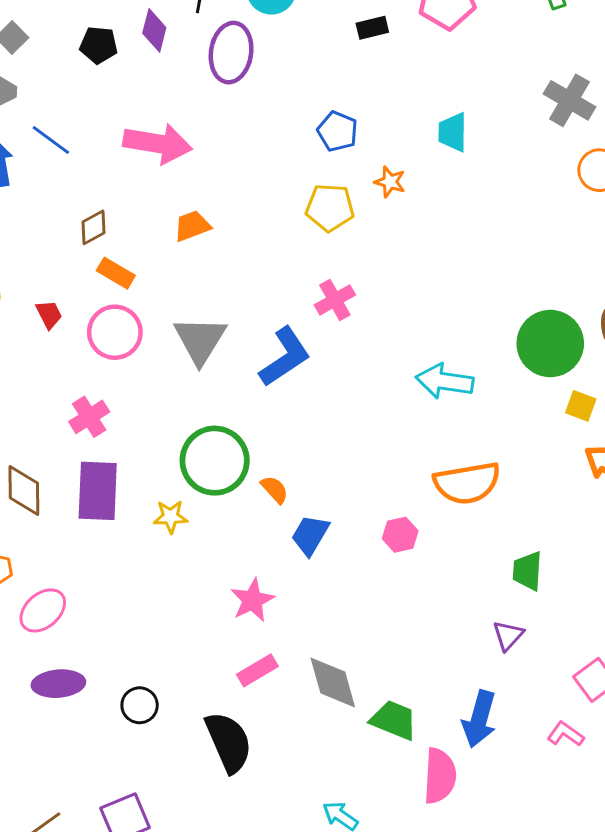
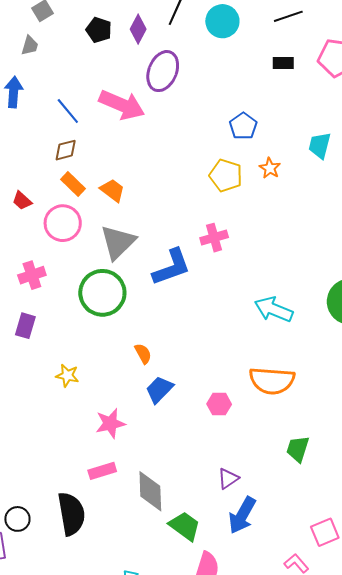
purple ellipse: (231, 53) -> (163, 71), moved
blue line: (51, 140) -> (68, 111), moved
orange trapezoid: (192, 226) -> (113, 190), moved, turned 44
red trapezoid: (49, 314) -> (22, 201), turned 145
green circle: (215, 461) -> (102, 293), moved
purple rectangle: (98, 491) -> (25, 326), size x0.6
yellow star: (170, 517) -> (67, 376), moved
purple triangle: (508, 635) -> (228, 478), moved
black circle: (140, 705) -> (17, 519), moved
blue arrow: (479, 719) -> (242, 515), moved

